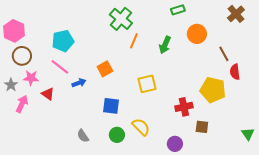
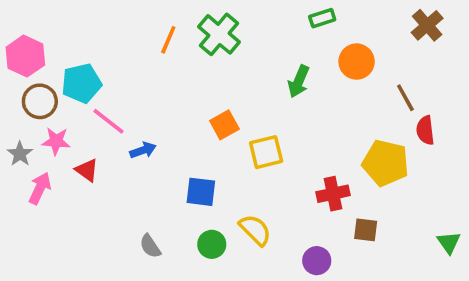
cyan pentagon: (63, 41) -> (81, 83), moved
orange line: (134, 41) -> (168, 40), moved
orange square: (105, 69) -> (224, 125), moved

